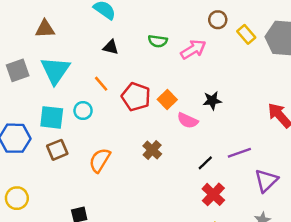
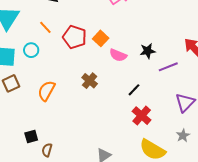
black star: (212, 101) -> (148, 51), moved
purple line: (239, 153) -> (168, 67), moved

